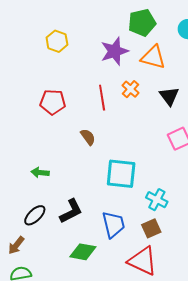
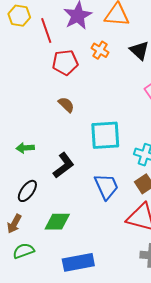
red line: (102, 98) -> (46, 31), moved
red pentagon: (53, 102) -> (65, 62), moved
black L-shape: (71, 211) -> (64, 165), moved
green diamond: (83, 252) -> (57, 222), moved

